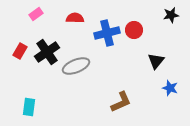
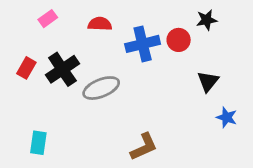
black star: (171, 15) -> (207, 20), moved
brown L-shape: (121, 102) -> (144, 147), moved

